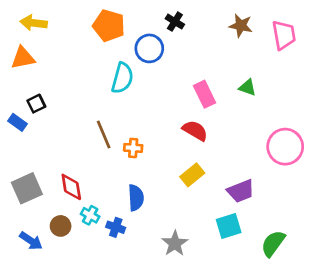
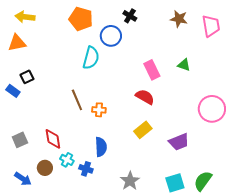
gray square: (27, 188) -> (20, 140), size x0.7
cyan square: (229, 226) -> (175, 183), moved

